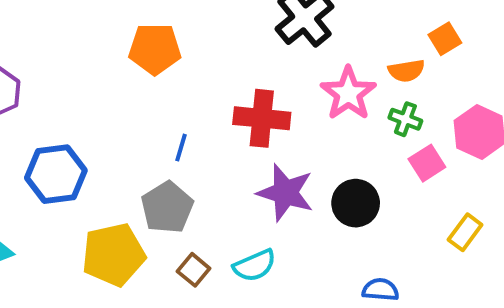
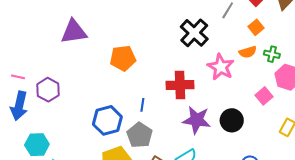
orange square: (445, 39) -> (256, 27), moved
green cross: (405, 119) -> (272, 54), moved
blue hexagon: (56, 174) -> (107, 120), moved

